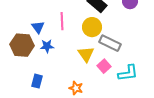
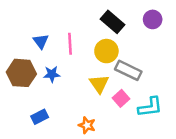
blue triangle: (38, 27) -> (41, 41), moved
blue rectangle: (37, 81) -> (40, 117), turned 48

